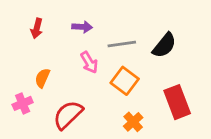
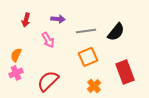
pink arrow: (89, 62) -> (48, 40), moved
orange semicircle: (42, 78) -> (16, 55), moved
orange square: (125, 81) -> (88, 57), turned 30

